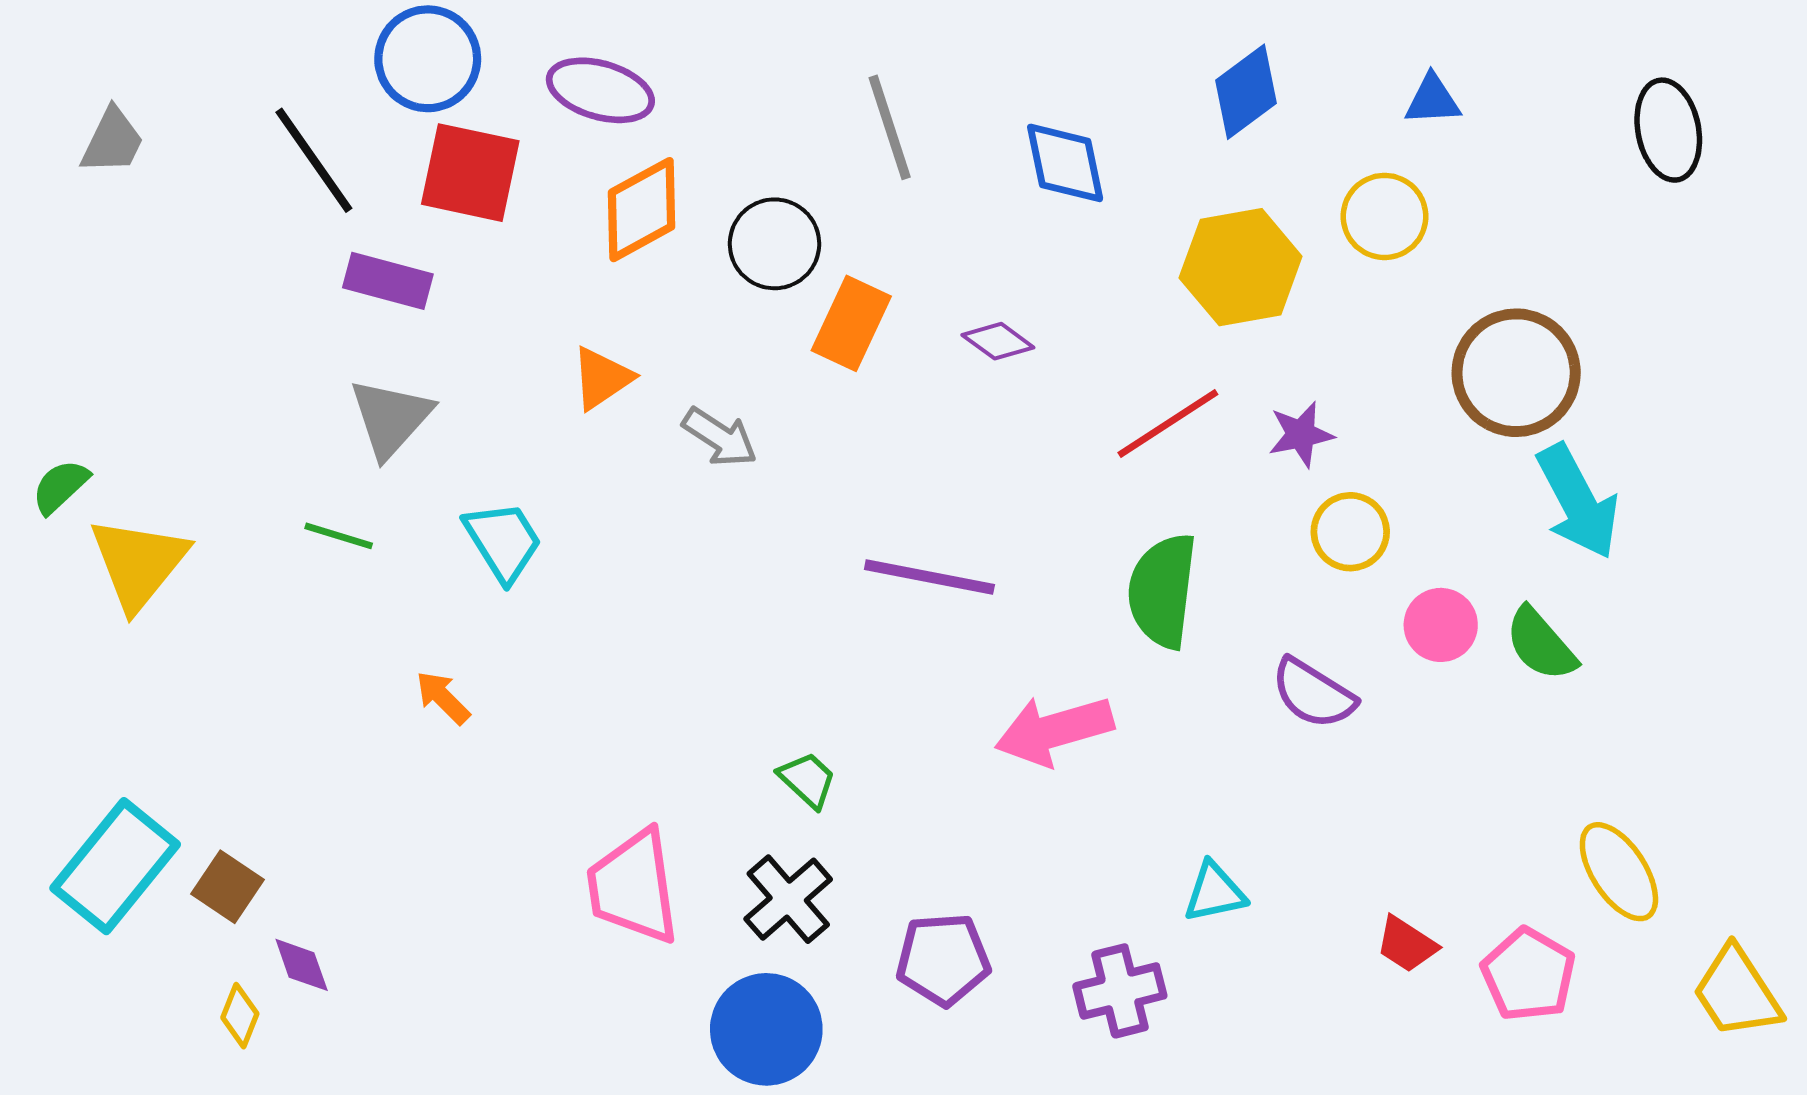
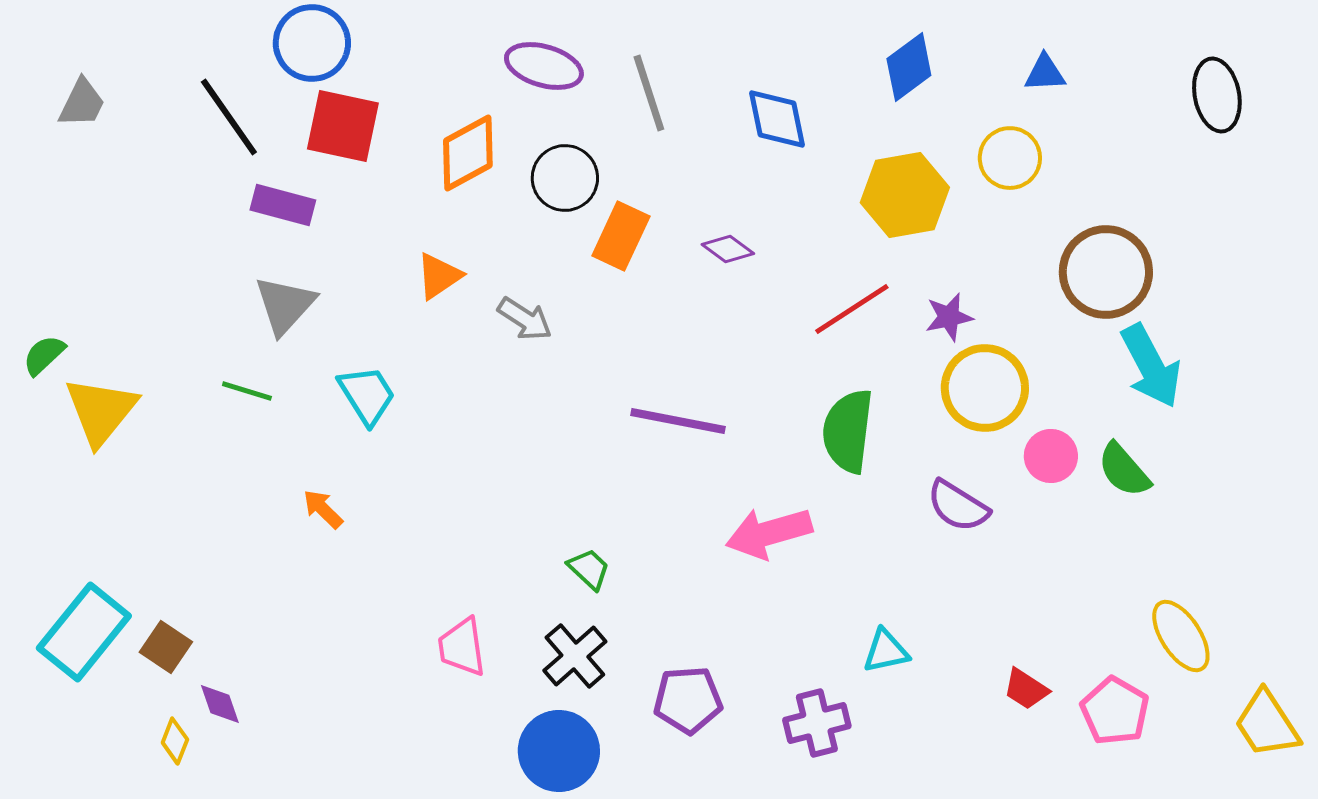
purple ellipse: (600, 90) -> (544, 66), moved
yellow circle: (1350, 532) -> (985, 388), size x1.5
pink trapezoid: (633, 887) -> (462, 647), size x0.7

